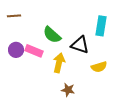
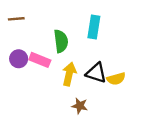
cyan rectangle: (101, 26) -> (94, 27), moved
green semicircle: (52, 35) -> (61, 41), turned -138
black triangle: (80, 45) -> (96, 73), moved

